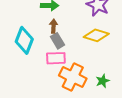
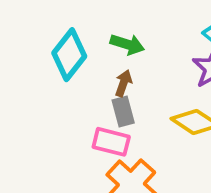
cyan diamond: (24, 40) -> (69, 55), moved

